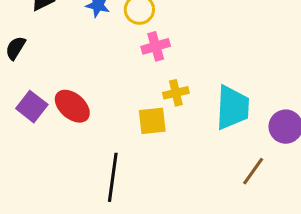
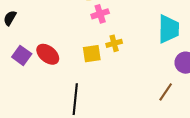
cyan trapezoid: (232, 107) -> (169, 29), moved
yellow square: (152, 121) -> (92, 54), moved

